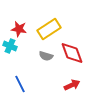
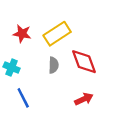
cyan cross: (10, 46) -> (12, 68), moved
gray semicircle: (46, 56) -> (54, 65), turned -104

